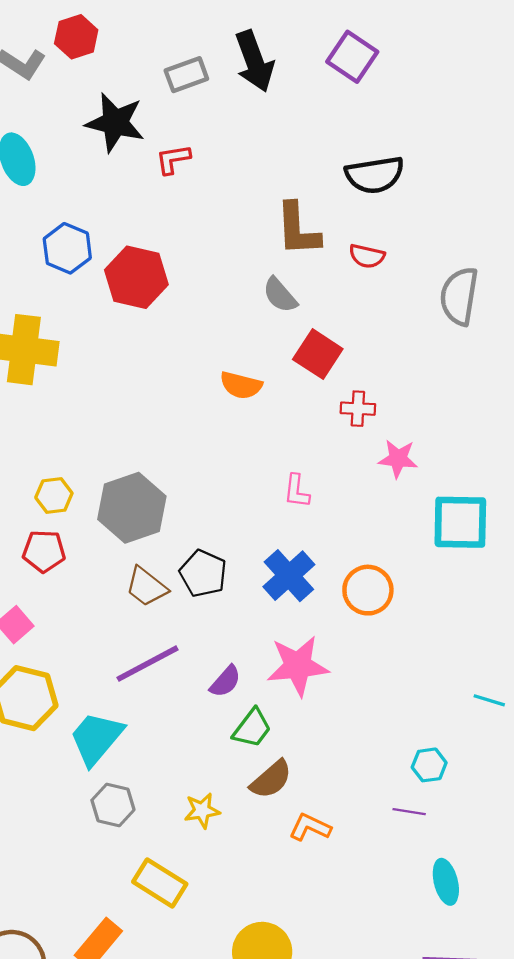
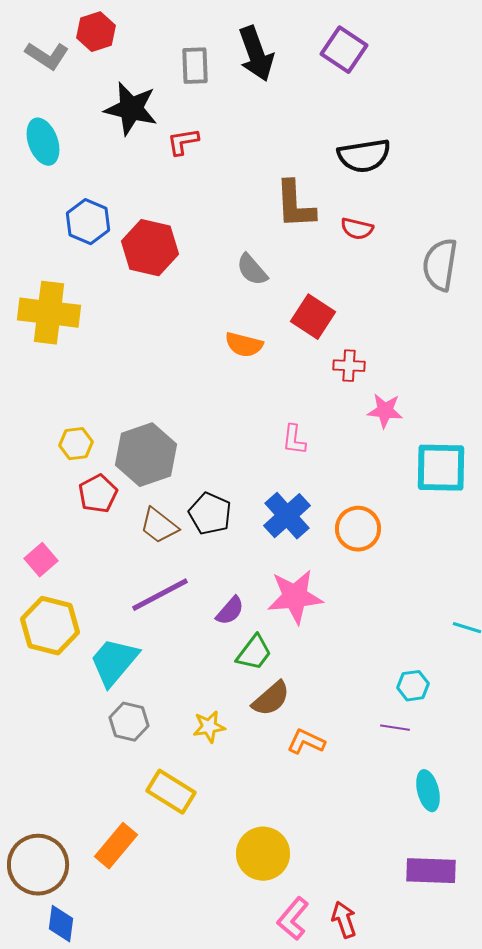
gray rectangle: (186, 75) -> (195, 66), turned -72
gray semicircle: (280, 295) -> (252, 270), moved
red pentagon: (44, 551) -> (98, 494), moved, turned -30

